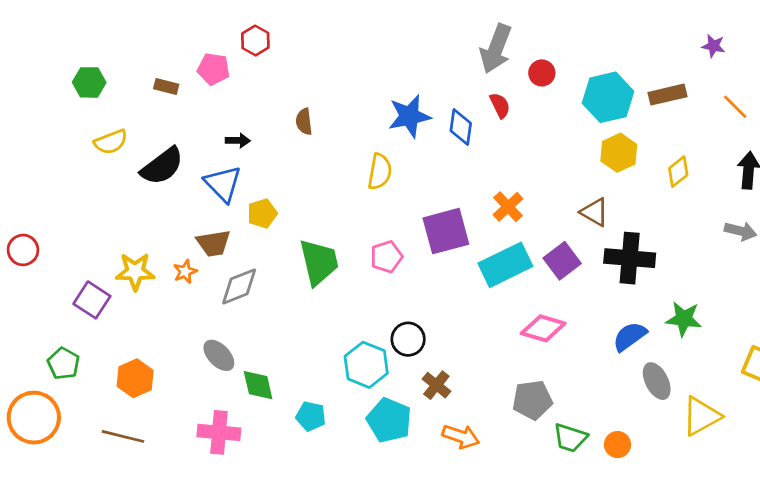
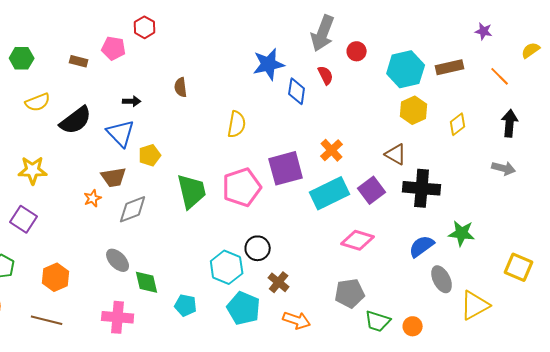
blue star: (409, 116) -> (269, 64), moved
pink pentagon: (386, 257) -> (242, 187), size x1.6
yellow star: (135, 272) -> (33, 170), moved

